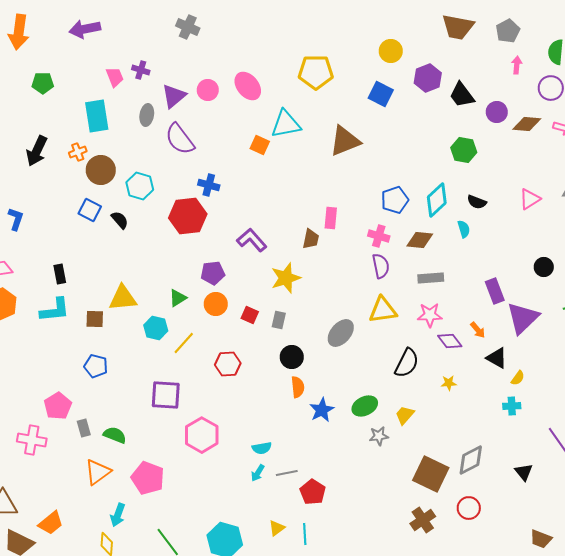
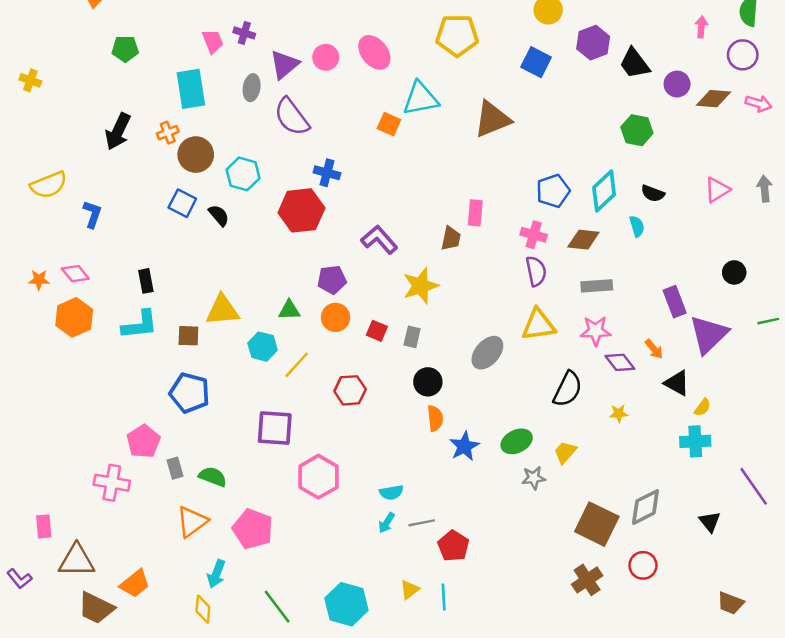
green triangle: (178, 298) -> (289, 310), turned 30
blue pentagon: (96, 366) -> (190, 393), size x1.4
cyan cross: (512, 406) -> (695, 441), size x1.4

